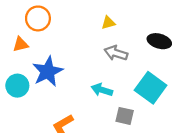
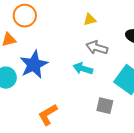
cyan arrow: (102, 90) -> (83, 69), moved

